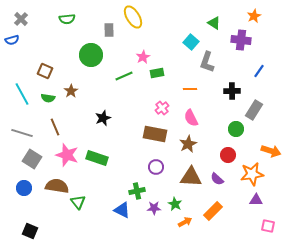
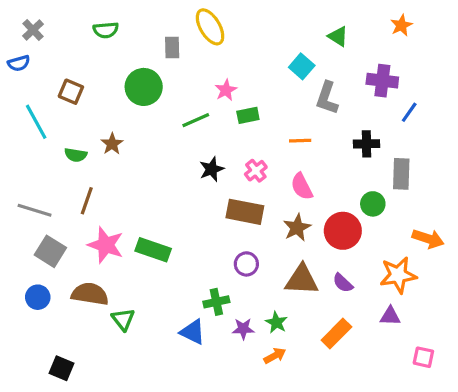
purple cross: (241, 40) -> (382, 81), moved
brown square: (45, 71) -> (71, 92), moved
cyan line: (22, 94) -> (36, 122), moved
gray rectangle: (254, 110) -> (401, 174), turned -30
black star: (103, 118) -> (212, 169), moved
brown line: (55, 127) -> (87, 201), turned 42
red circle: (228, 155) -> (343, 231), moved, size x1.5
purple triangle: (256, 200) -> (390, 316), moved
orange arrow: (185, 222) -> (275, 356), moved
black square: (30, 231) -> (61, 368), moved

